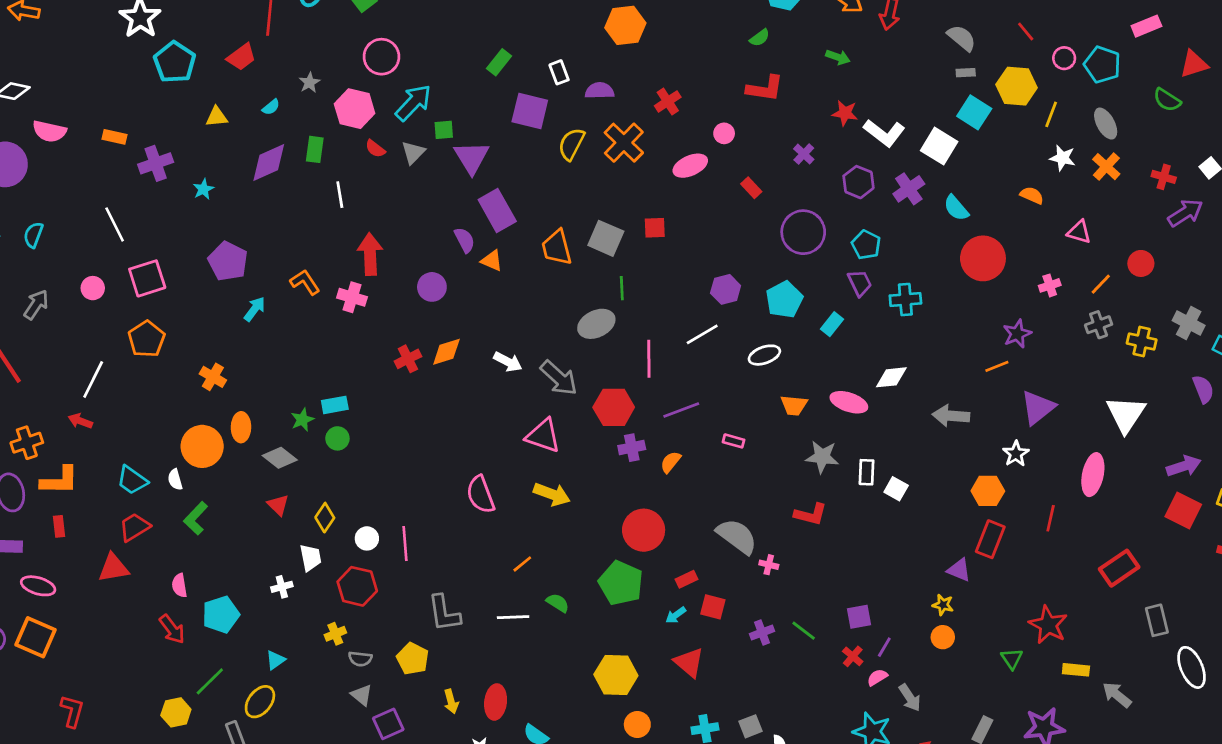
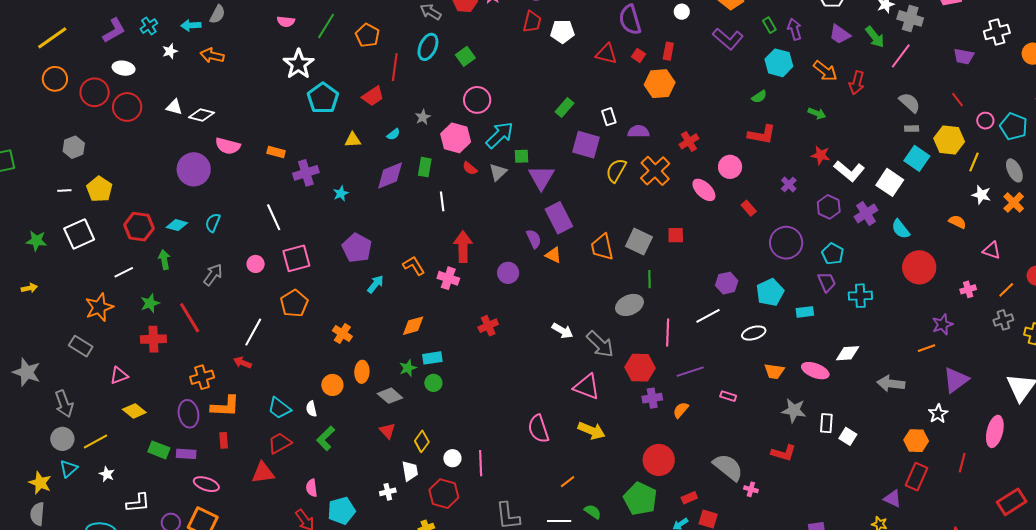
pink circle: (724, 133) -> (730, 167), size x1.5
pink ellipse: (690, 166) -> (704, 190), turned 65
cyan rectangle: (832, 324) -> (805, 312), turned 42
orange diamond: (446, 352) -> (413, 326), moved
orange circle: (202, 446) -> (332, 385), size x0.7

